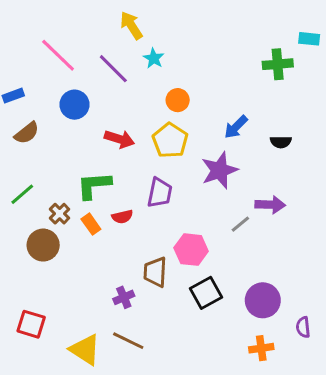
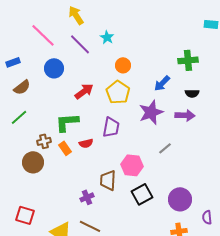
yellow arrow: (131, 25) -> (76, 15), moved
green cross: (278, 64) -> (188, 60), moved
red arrow: (119, 139) -> (84, 91), turned -54
green line: (22, 194) -> (19, 117), moved
purple arrow: (270, 205) -> (185, 115), moved
brown cross: (60, 214) -> (44, 141), turned 32

